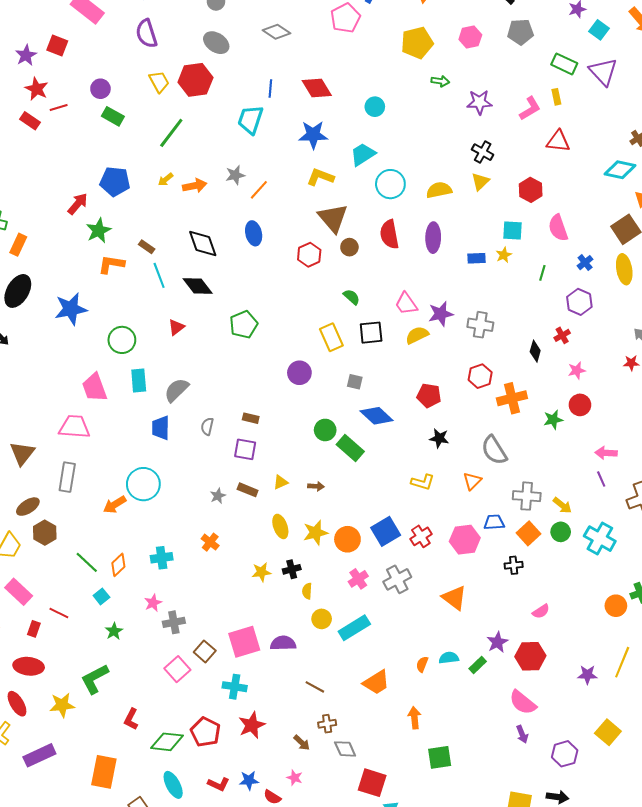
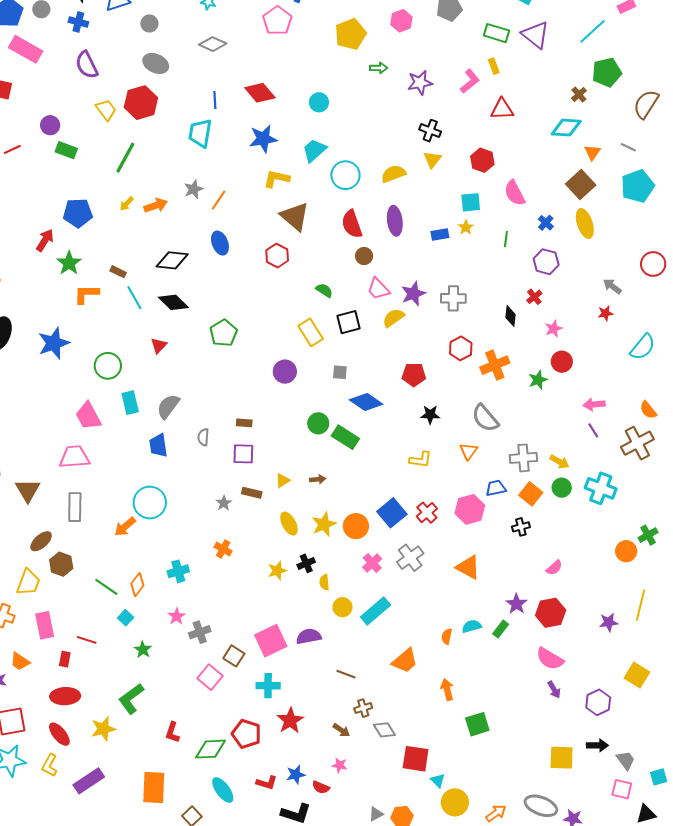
black diamond: (203, 243) -> (172, 260), turned -56
brown circle: (349, 247) -> (364, 256), moved
pink rectangle: (19, 592) -> (45, 625), turned 44

